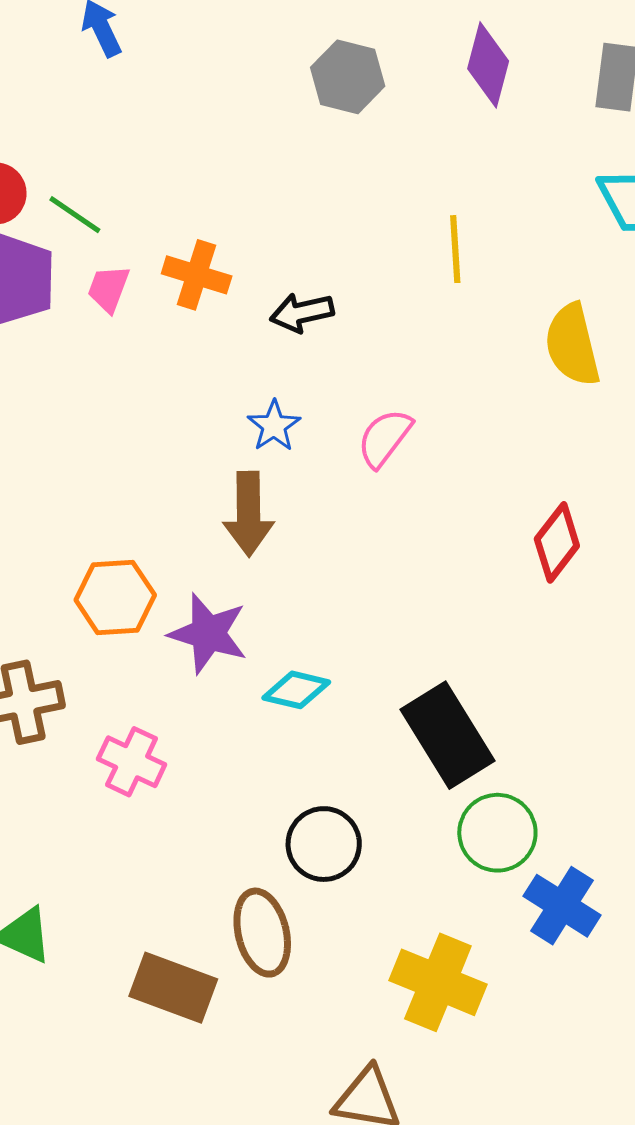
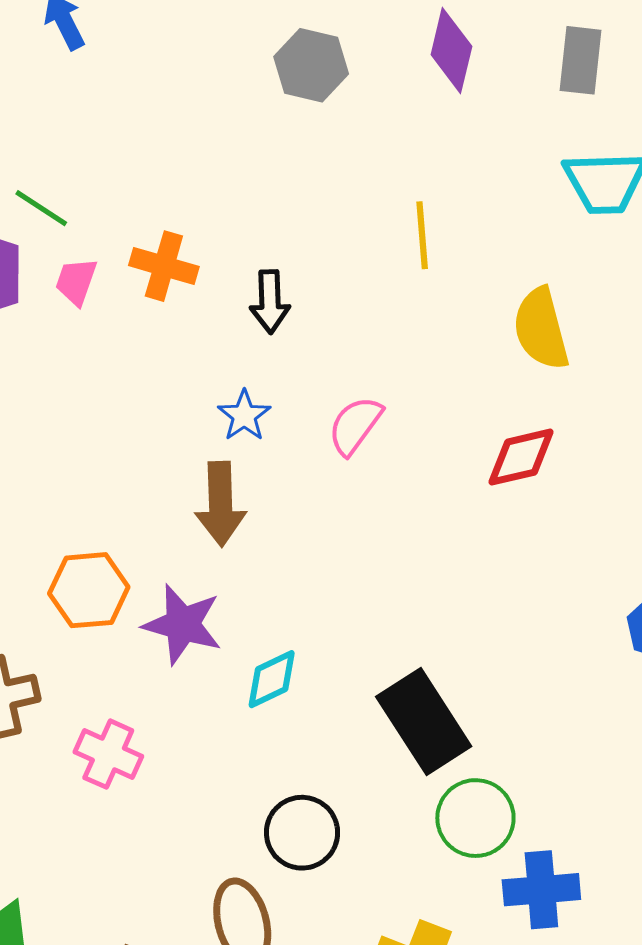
black arrow: (302, 313) -> (270, 302), turned -78
red diamond: (557, 542) -> (521, 457), moved, turned 40
cyan diamond: (296, 690) -> (272, 679), turned -38
blue cross: (562, 906) -> (541, 890), turned -36

